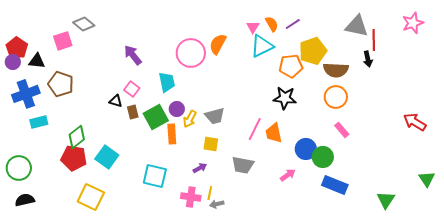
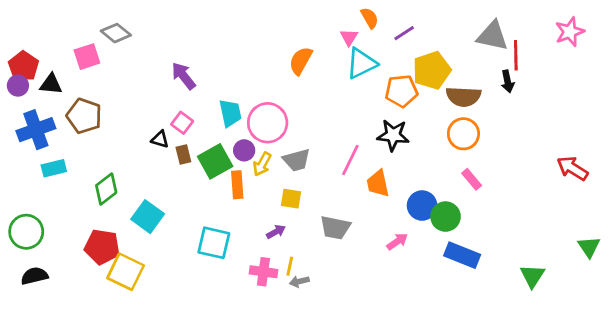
orange semicircle: (272, 24) -> (370, 18), moved
pink circle: (191, 53) -> (268, 123), moved
pink line: (255, 129) -> (350, 160), moved
red pentagon: (74, 158) -> (102, 247), moved

